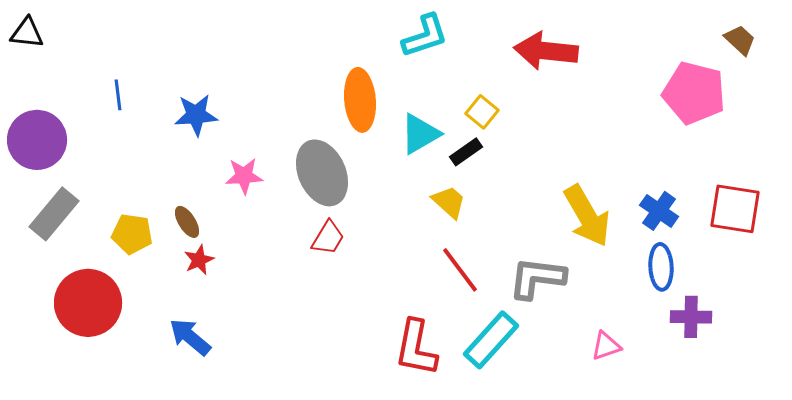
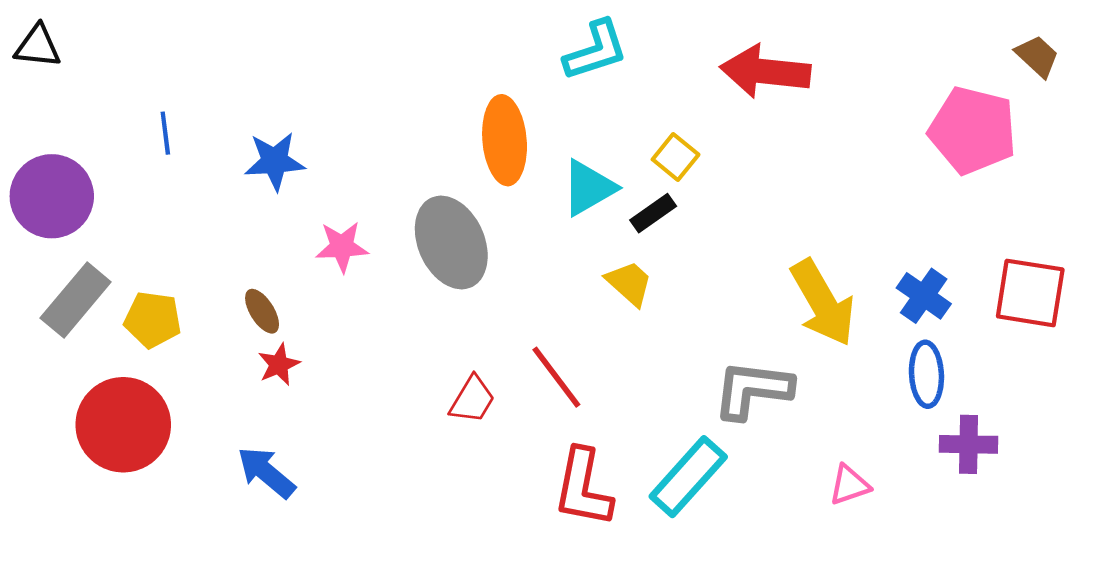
yellow pentagon: (132, 234) -> (153, 320), moved
red trapezoid: (328, 238) -> (472, 400), moved
red line: (460, 270) -> (556, 377), moved

